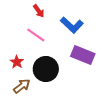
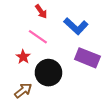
red star: (17, 62) -> (23, 57), moved

